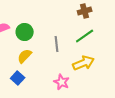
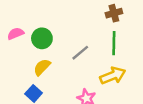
green line: (85, 36) -> (114, 43), turned -54
gray line: (57, 44) -> (80, 53), turned 56

